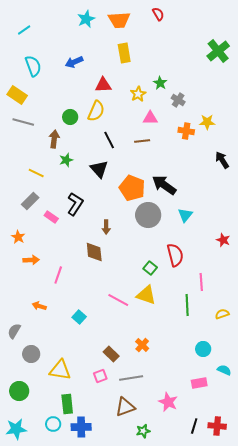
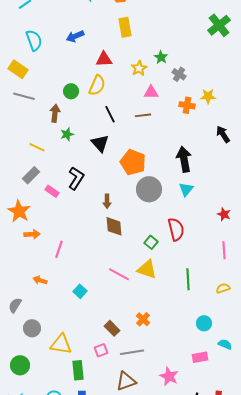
black arrow: (164, 185) -> (184, 159), moved, turned 45
orange star: (18, 237) -> (19, 211), size x1.6
brown diamond: (94, 252) -> (114, 226), moved
pink line: (201, 282) -> (224, 250), moved
green rectangle: (67, 404) -> (78, 370), moved

